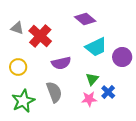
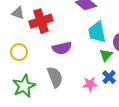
red cross: (40, 36) -> (41, 21), turned 30
cyan trapezoid: (96, 47) -> (97, 32), turned 105
green triangle: (92, 79) -> (106, 55), moved

